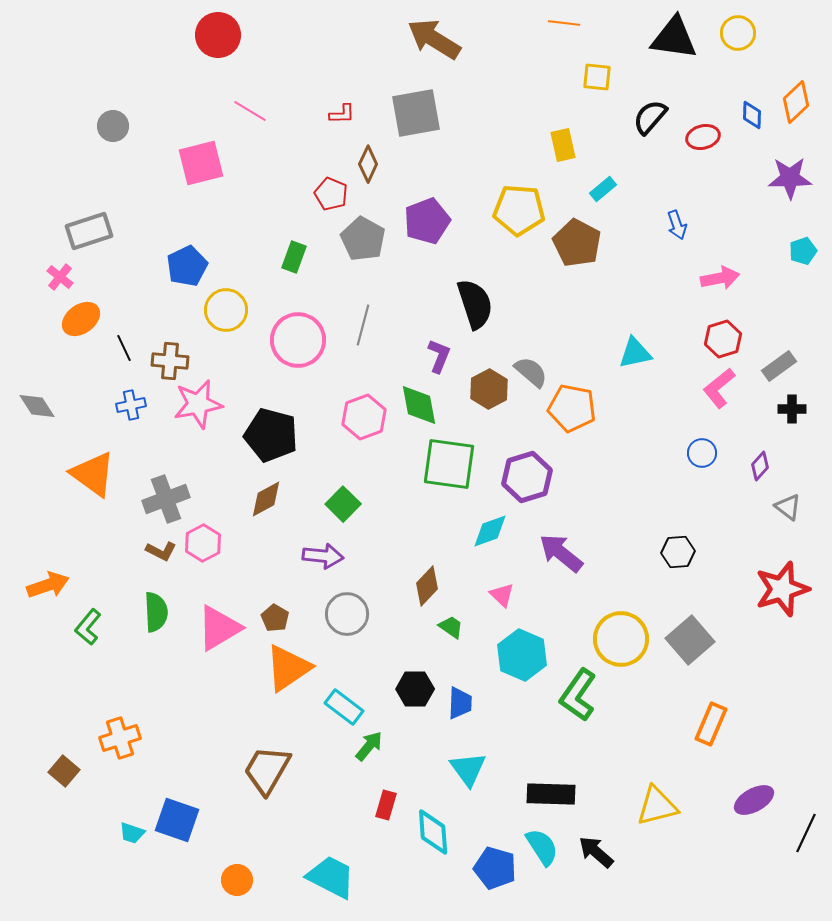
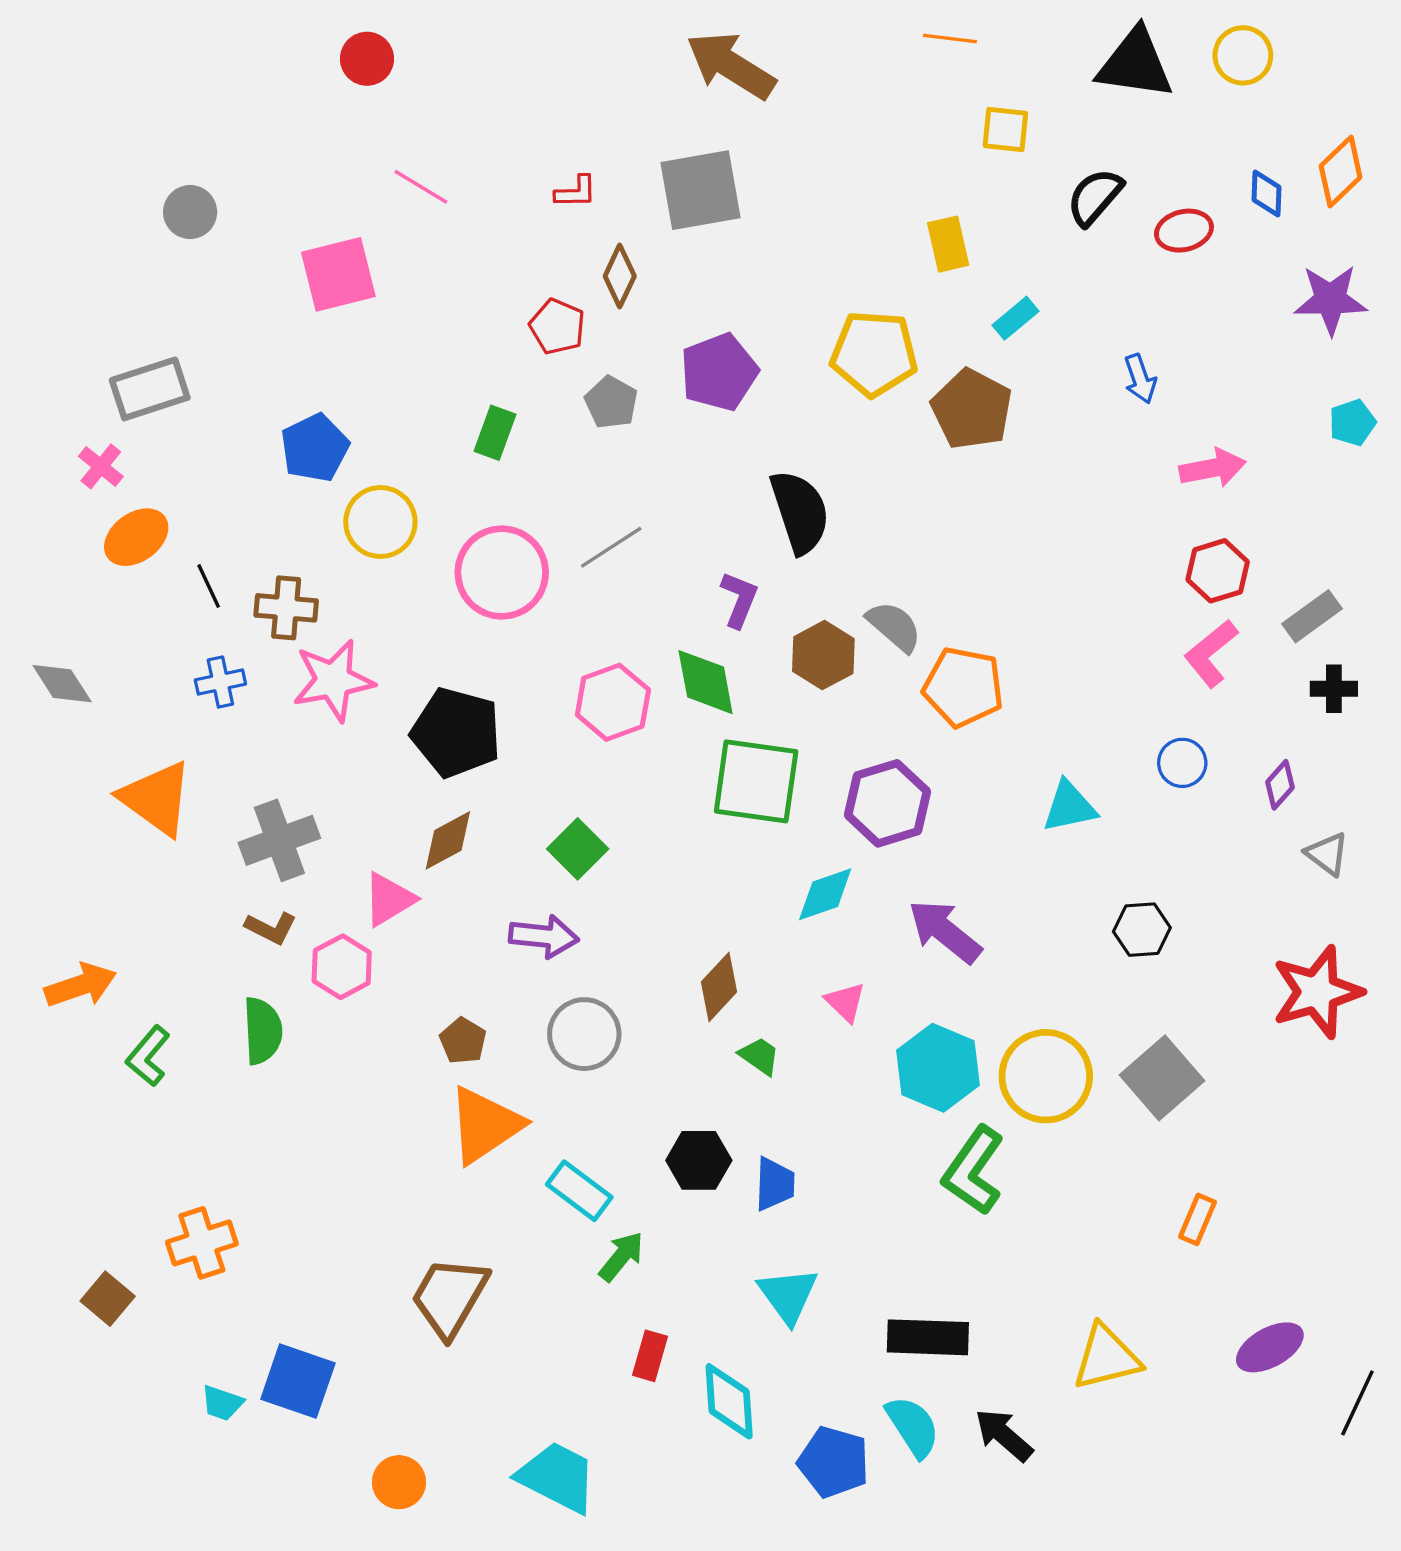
red circle: (218, 35) -> (367, 59), size x0.7
gray pentagon: (363, 239) -> (611, 402), size x0.7
gray line: (363, 325) -> (611, 547), turned 42
cyan triangle: (635, 353) -> (1069, 807), moved
pink hexagon: (203, 543) -> (342, 967), moved
pink triangle: (219, 628) -> (389, 899), moved, size x0.7
cyan hexagon: (522, 655) -> (938, 1068), moved
orange rectangle: (711, 724) -> (1197, 1219), size x0.7

